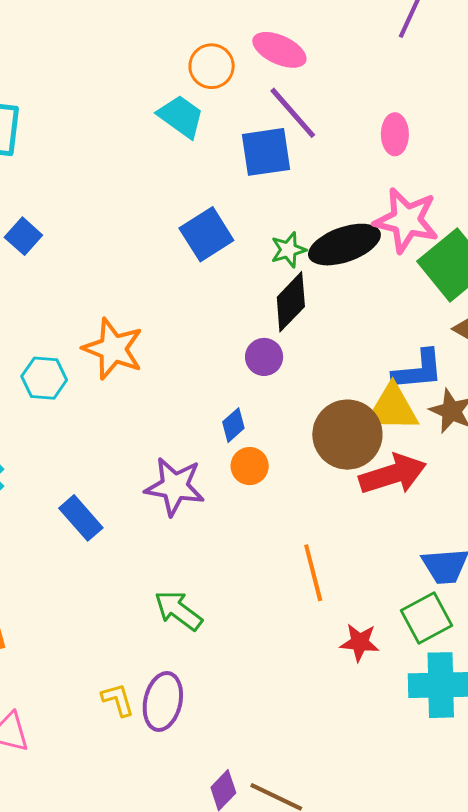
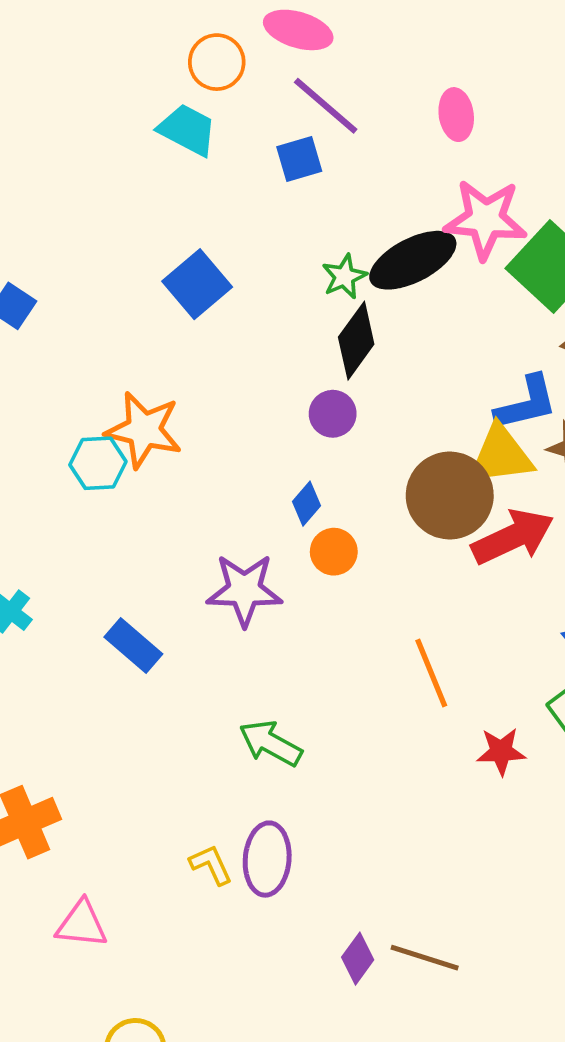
blue square: (266, 152) -> (299, 159), size x0.7
blue square: (206, 234) -> (197, 284), moved
cyan hexagon: (44, 378) -> (98, 463), moved

